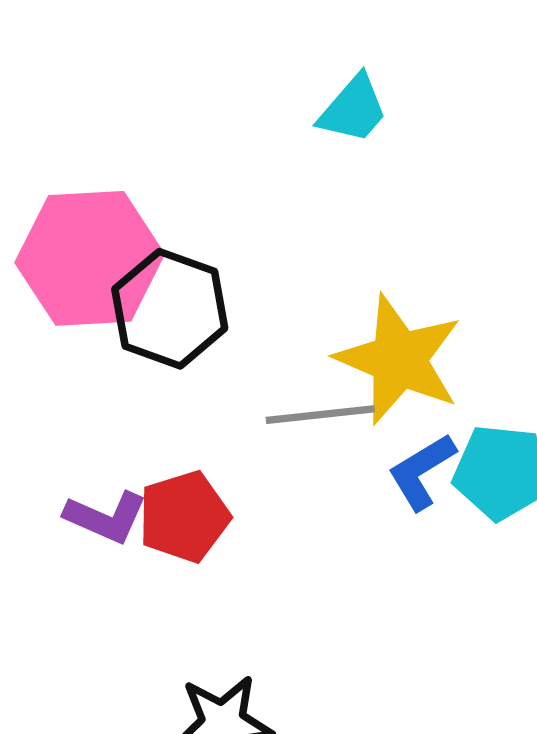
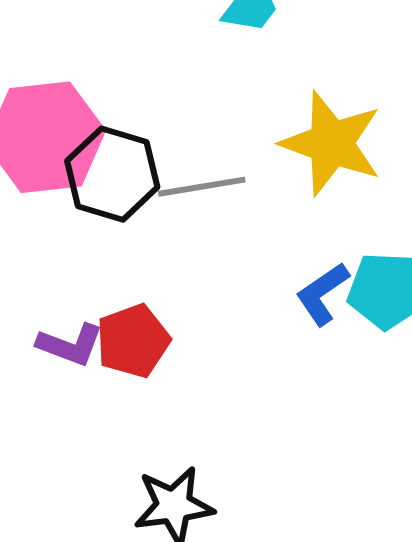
yellow star: (399, 359) -> (331, 143), moved
gray line: (320, 415) -> (202, 187), moved

